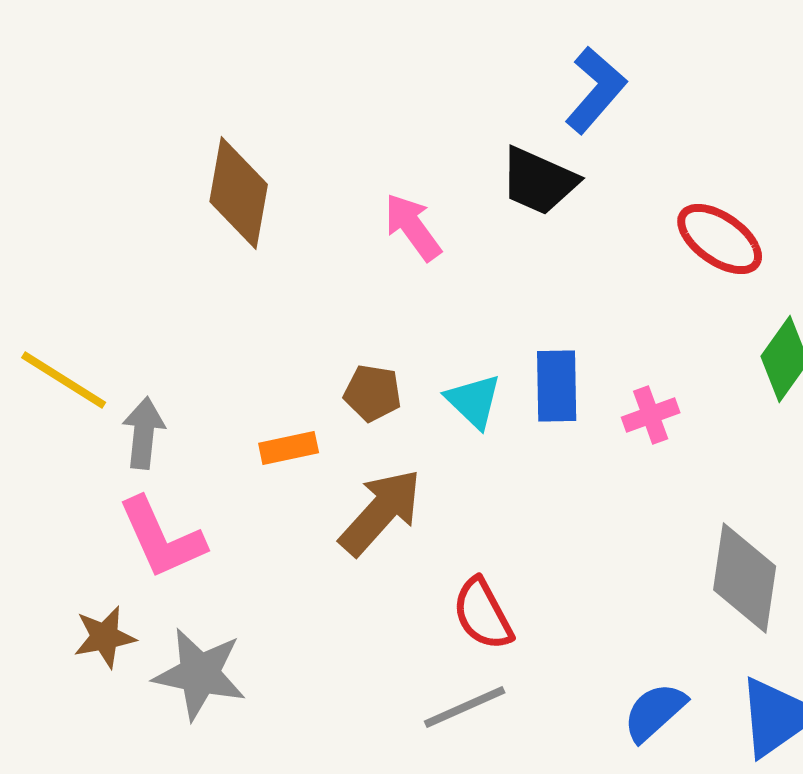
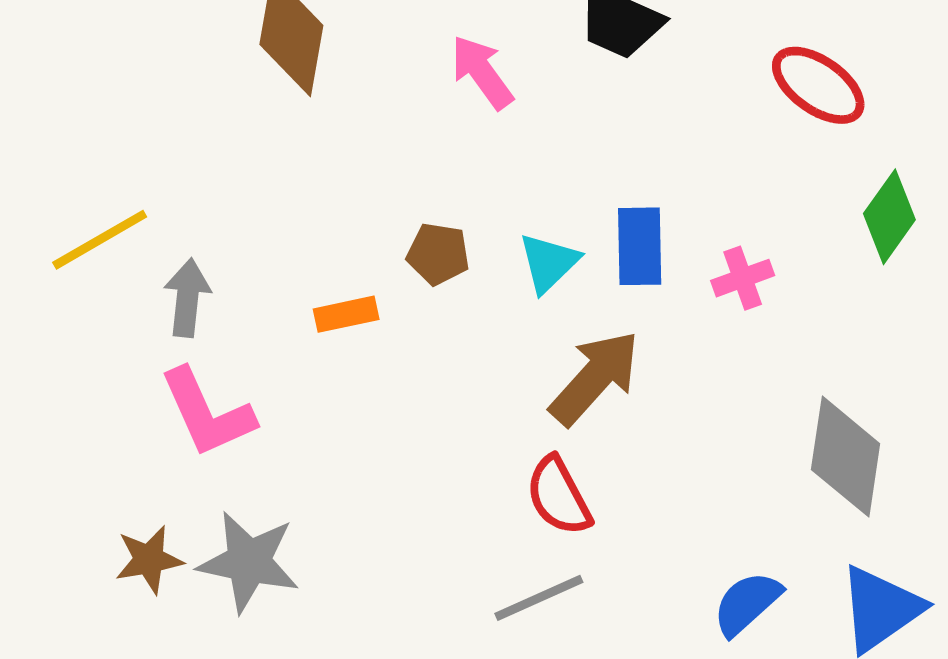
yellow line: (64, 380) -> (100, 240), turned -62
cyan triangle: (474, 401) -> (549, 263), turned 32
brown arrow: (381, 512) -> (595, 378), moved
brown star: (105, 637) -> (149, 560), moved

